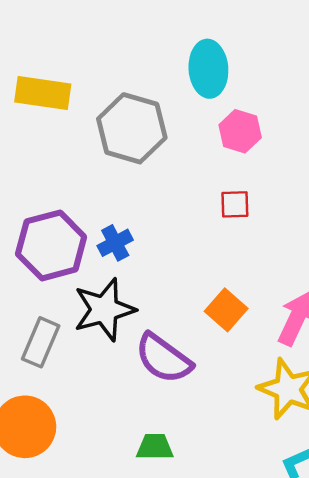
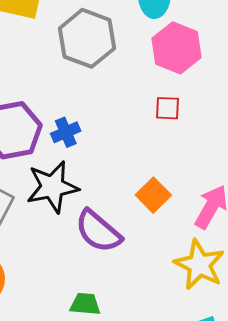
pink hexagon: (240, 131) -> (177, 48), size x1.4

